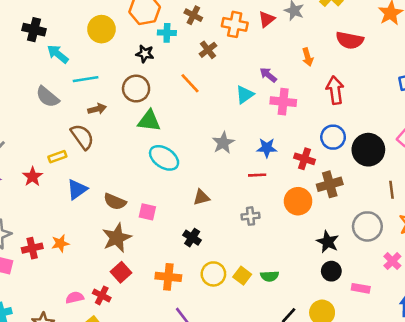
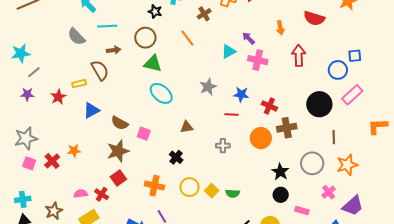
blue circle: (333, 137) -> (338, 70), moved
red cross: (32, 248) -> (52, 161), moved, turned -35

